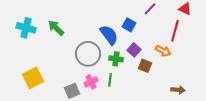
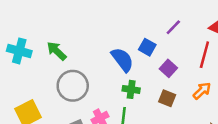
purple square: (134, 50) -> (168, 68), moved
orange arrow: (163, 51) -> (202, 91), moved, turned -70
gray circle: (88, 54) -> (73, 86), moved

